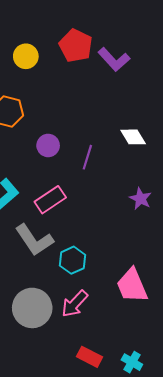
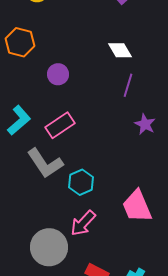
white diamond: (133, 137) -> (120, 50), moved
purple line: (87, 157) -> (128, 85), moved
gray circle: (32, 308) -> (49, 247), moved

